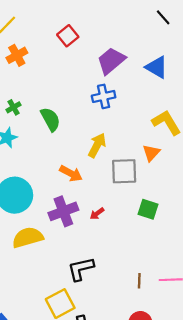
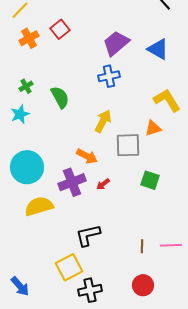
red square: (68, 36) -> (60, 29), moved
orange triangle: (151, 153) -> (153, 128), turned 30
orange arrow: (71, 173) -> (87, 156), moved

